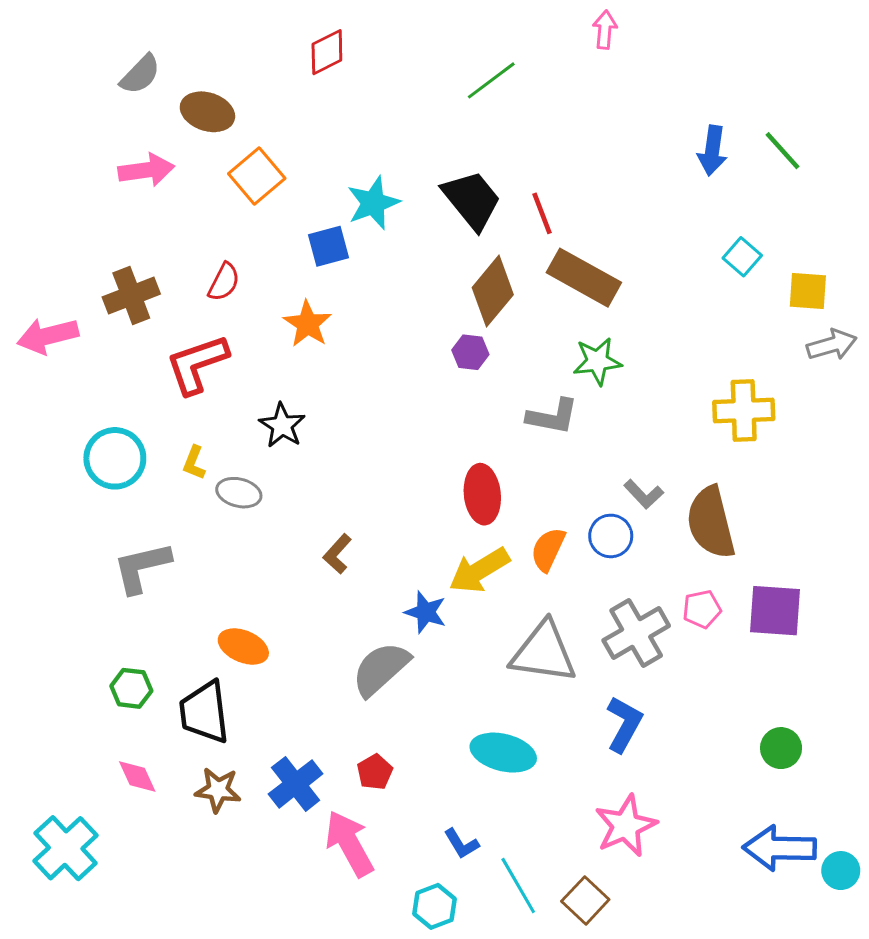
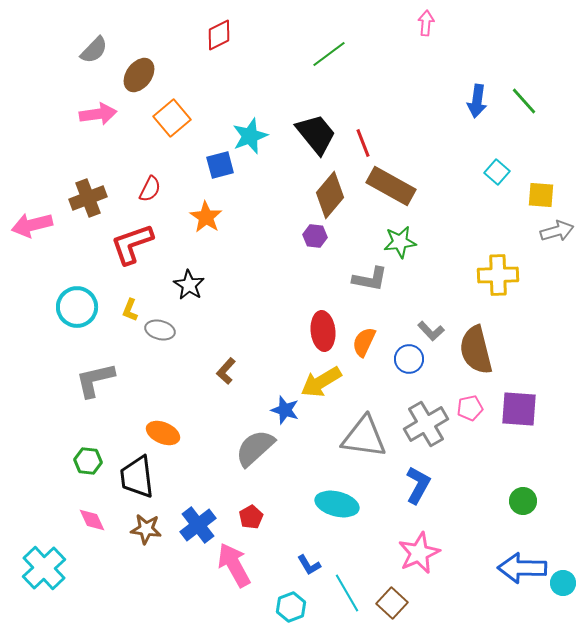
pink arrow: (605, 30) -> (426, 23), moved
brown ellipse: (207, 112) -> (139, 75), turned -72
orange semicircle: (548, 549) -> (364, 342), moved

